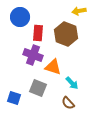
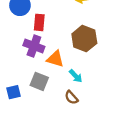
brown hexagon: (66, 34) -> (84, 39), moved
blue square: (14, 98) -> (14, 92), turned -32

